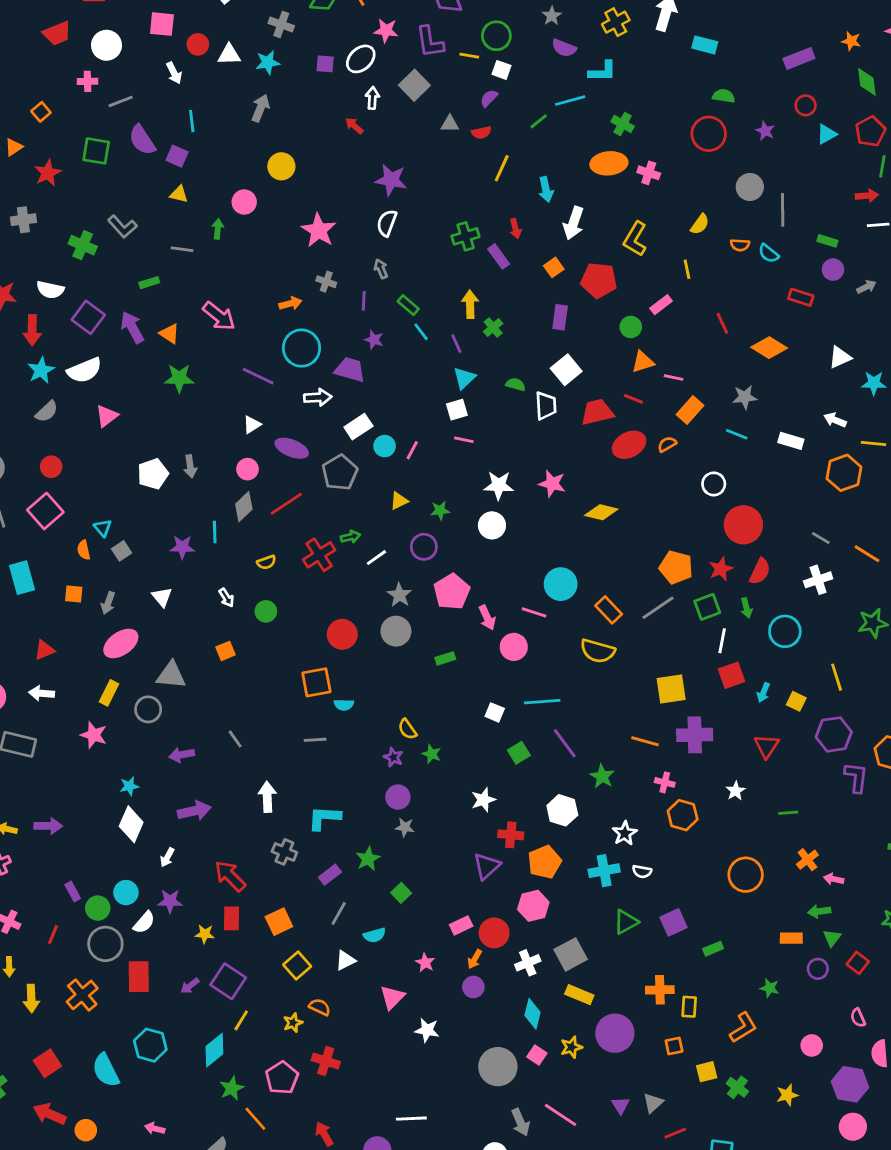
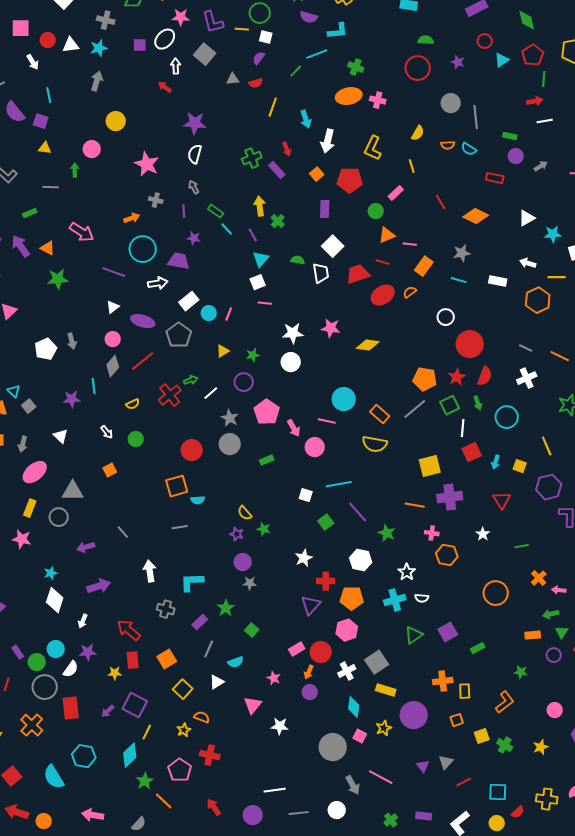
orange pentagon: (545, 862) -> (352, 598), turned 30
pink arrow: (155, 1128) -> (93, 815), size x1.5

